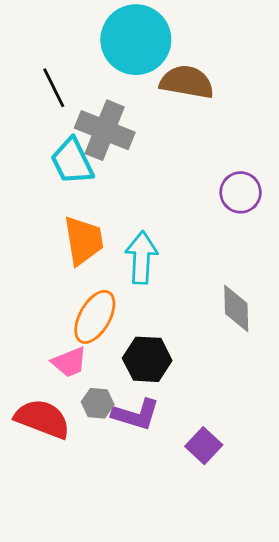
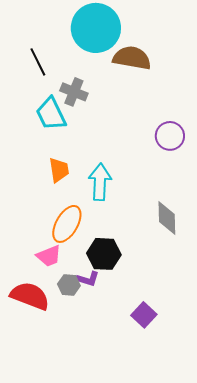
gray cross: (105, 130) -> (74, 92), size x0.7
orange trapezoid: (83, 241) -> (59, 170), size x0.7
purple L-shape: (136, 415) -> (88, 279), moved, size x0.7

